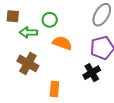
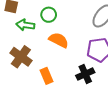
orange rectangle: (54, 89) -> (46, 76), moved, turned -35

